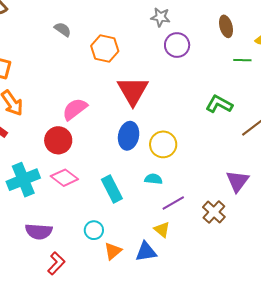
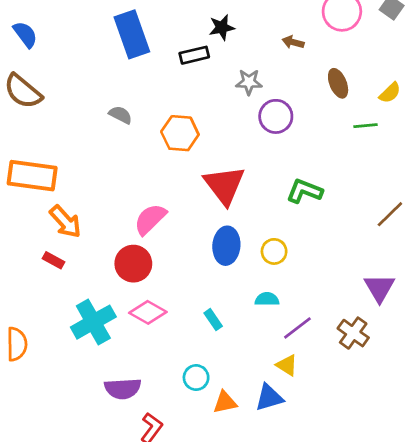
green L-shape: (219, 104) -> (304, 191), moved
yellow circle: (163, 144) -> (274, 251), size x0.7
cyan rectangle: (112, 189) -> (213, 320), size x0.6
orange triangle: (113, 251) -> (225, 402), turned 36

